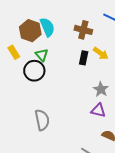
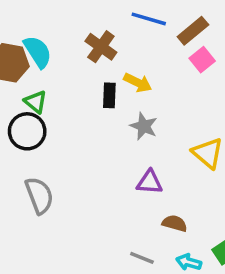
brown cross: (83, 30) -> (101, 47), turned 30
gray star: (101, 89) -> (144, 126), moved
gray semicircle: (42, 120) -> (39, 195), moved

